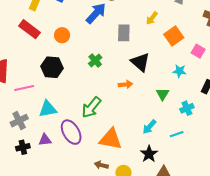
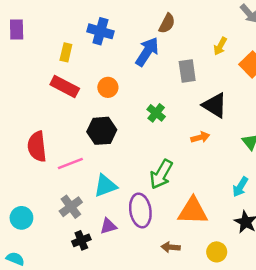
purple ellipse: (71, 132) -> (140, 210), turned 30
brown arrow: (101, 165) -> (171, 247), moved

